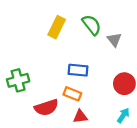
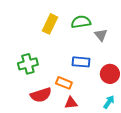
green semicircle: (92, 25) -> (81, 22), turned -60
blue rectangle: (78, 70) -> (81, 62), moved
green cross: (18, 80) -> (28, 64), moved

